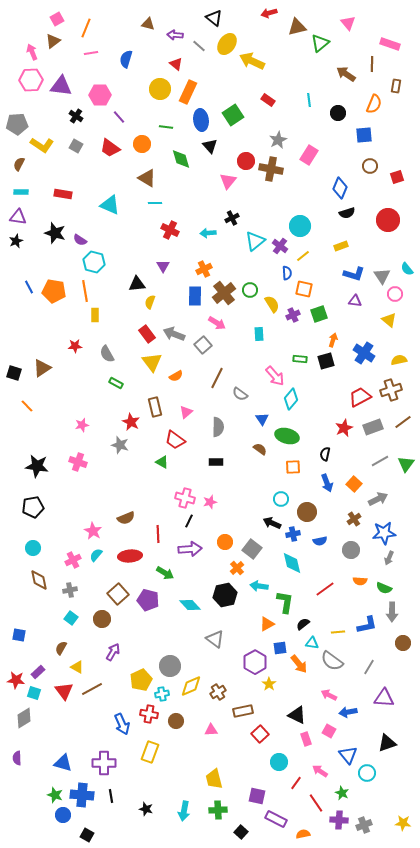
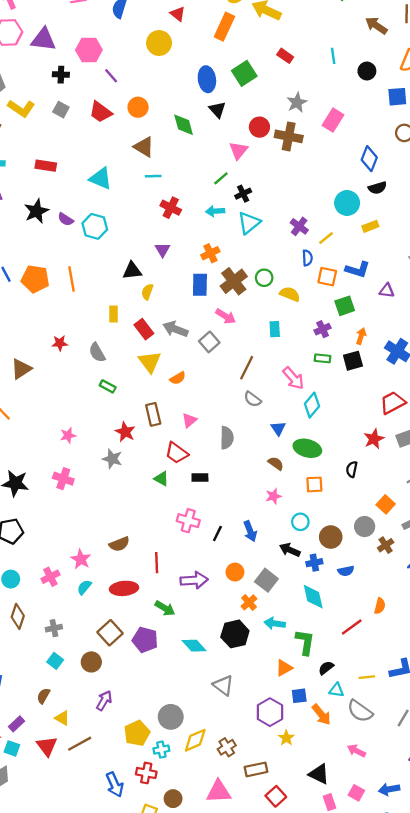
orange rectangle: (188, 92) -> (224, 27), moved
black cross: (76, 116) -> (61, 75), turned -32
green line: (166, 127) -> (221, 178), moved, turned -48
cyan circle: (300, 226) -> (347, 203), moved
black star: (55, 233) -> (36, 211), turned 30
cyan triangle: (255, 241) -> (249, 223), moved
cyan hexagon: (94, 262) -> (95, 226), moved
blue L-shape: (354, 274) -> (358, 270), moved
yellow semicircle: (272, 304) -> (290, 294), turned -36
yellow rectangle: (95, 315) -> (113, 314), moved
purple cross: (293, 315) -> (323, 329), moved
brown line: (217, 378) -> (247, 368), moved
black rectangle: (216, 462) -> (200, 477), moved
blue arrow: (327, 483) -> (250, 531), moved
pink star: (210, 502) -> (273, 496), moved
black line: (189, 521) -> (217, 534), moved
gray circle: (351, 550) -> (365, 527), moved
pink cross: (73, 560) -> (50, 577), moved
brown diamond: (39, 580) -> (18, 616), turned 30
orange semicircle: (360, 581) -> (380, 606), moved, turned -80
blue arrow: (348, 712) -> (389, 789), moved
brown circle: (176, 721) -> (173, 799), moved
pink triangle: (211, 730) -> (219, 792), size x1.6

